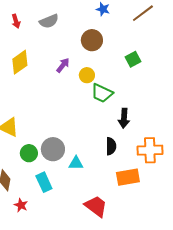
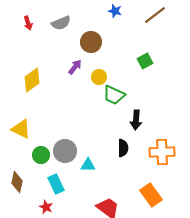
brown circle: (92, 40) -> (91, 42), moved
yellow diamond: (20, 62) -> (32, 80), moved
orange rectangle: (128, 177) -> (151, 195), moved, turned 65
red star: (21, 205) -> (46, 207), moved

